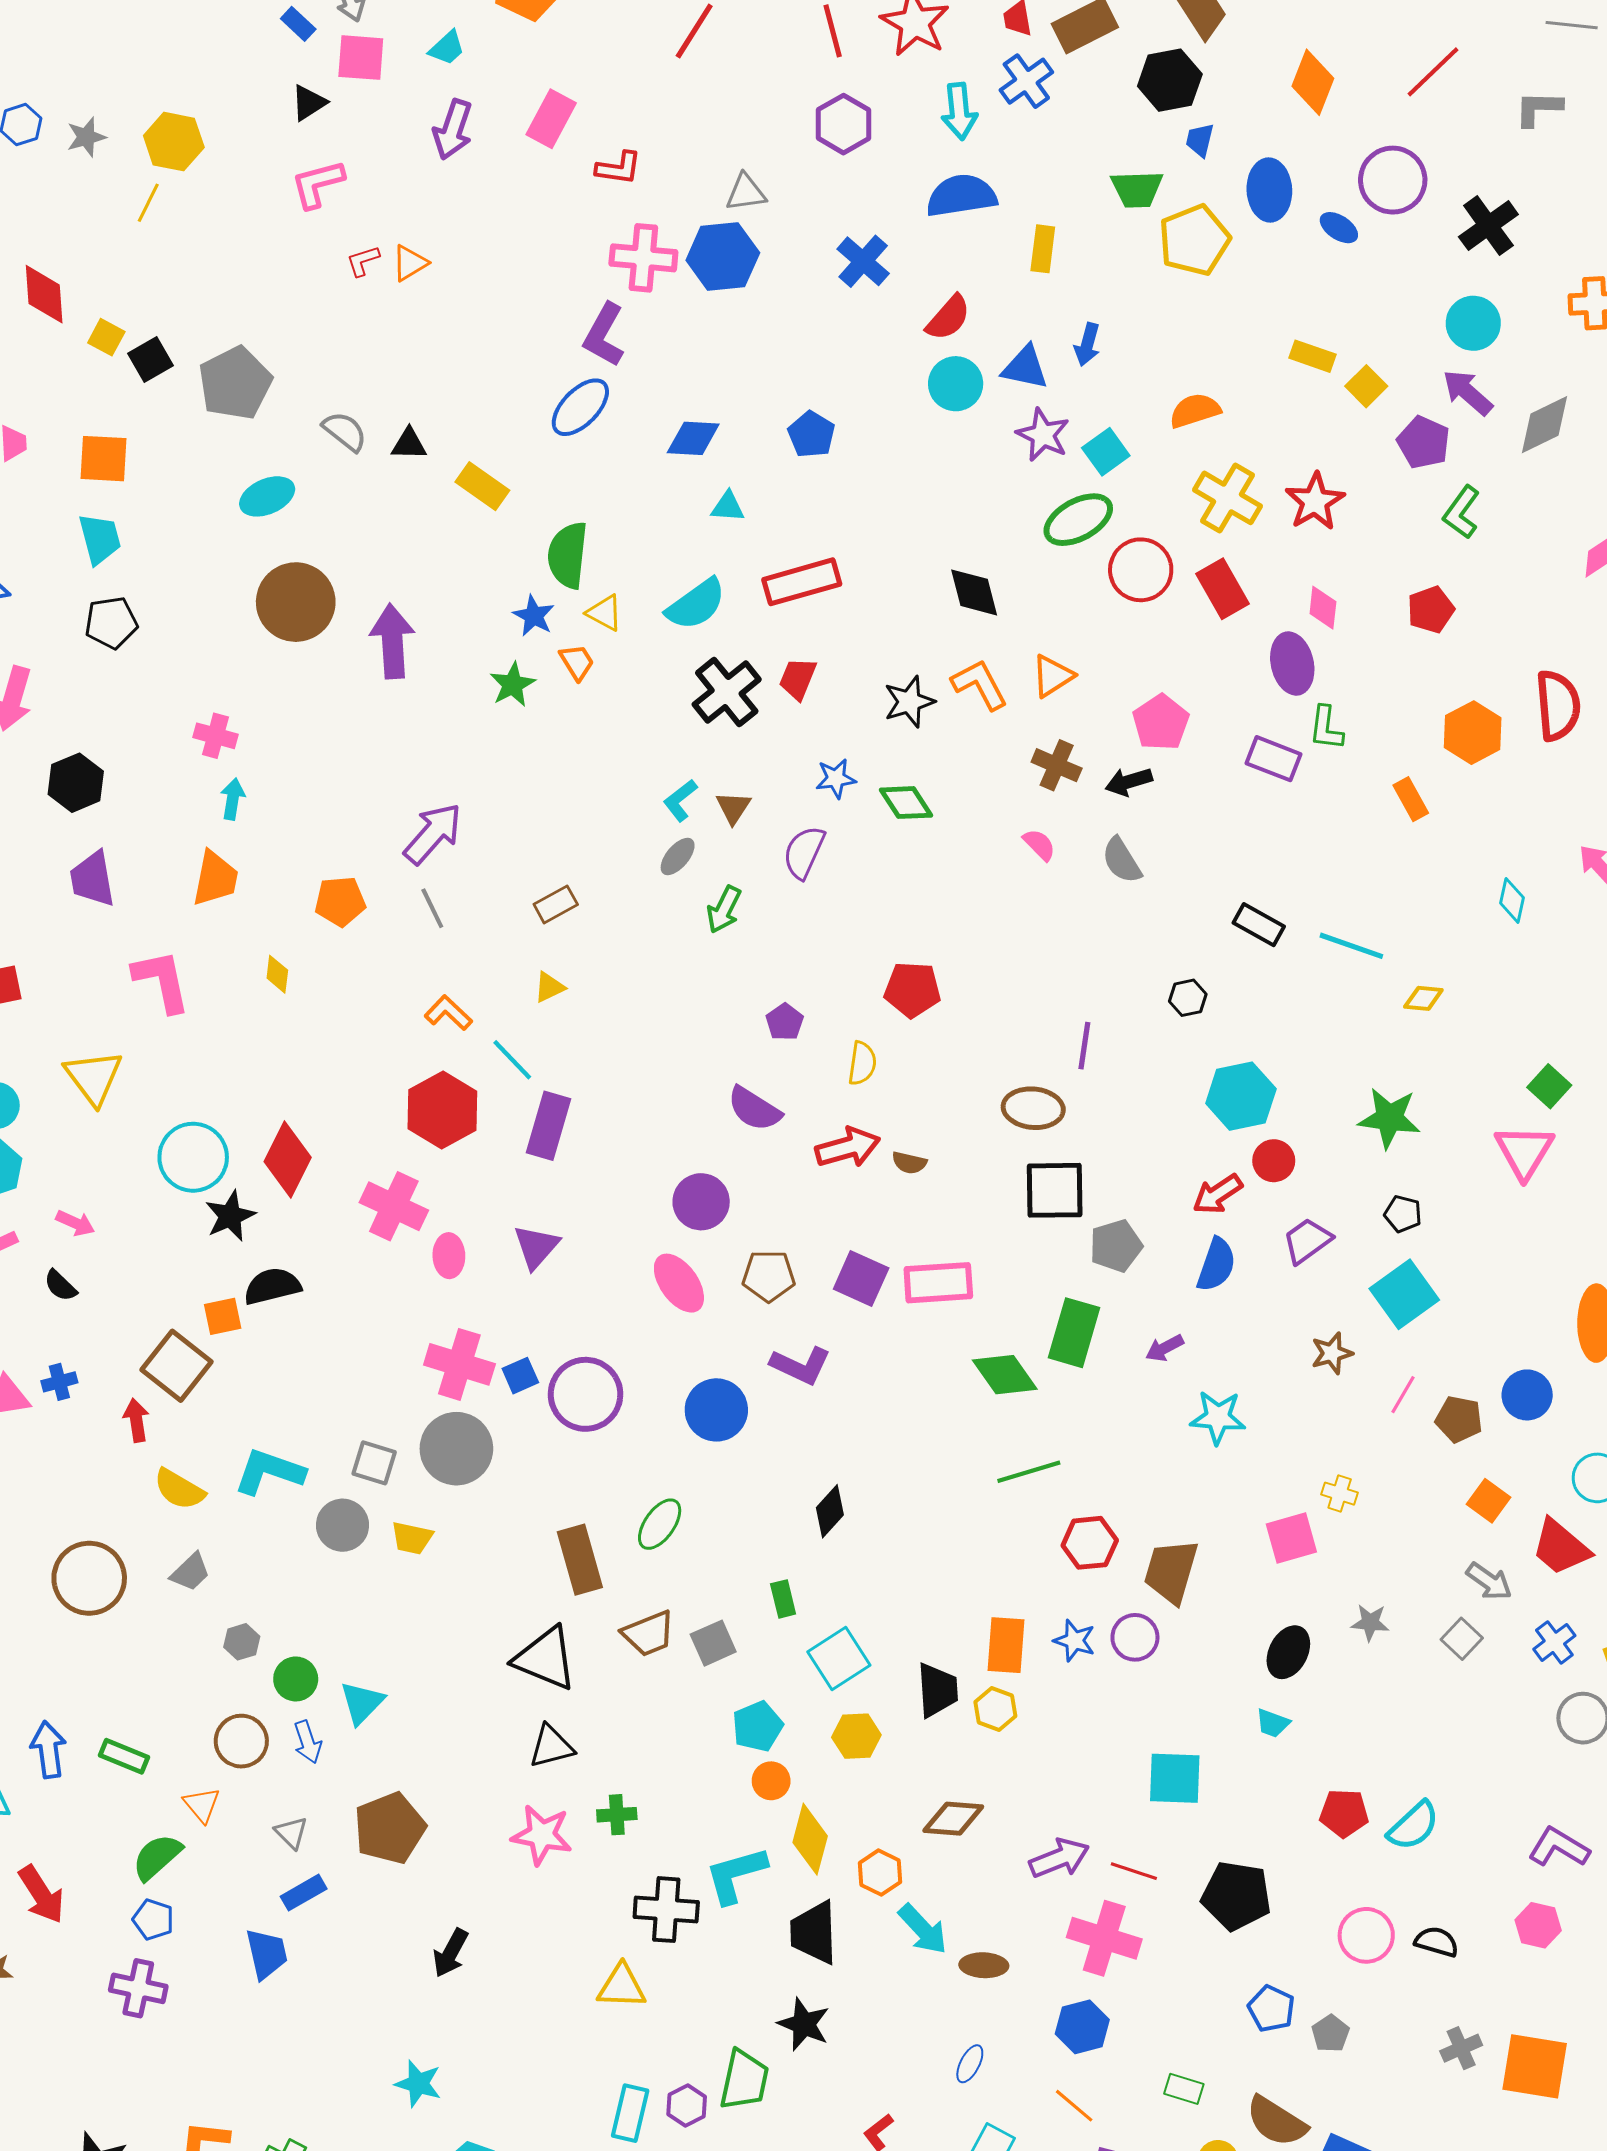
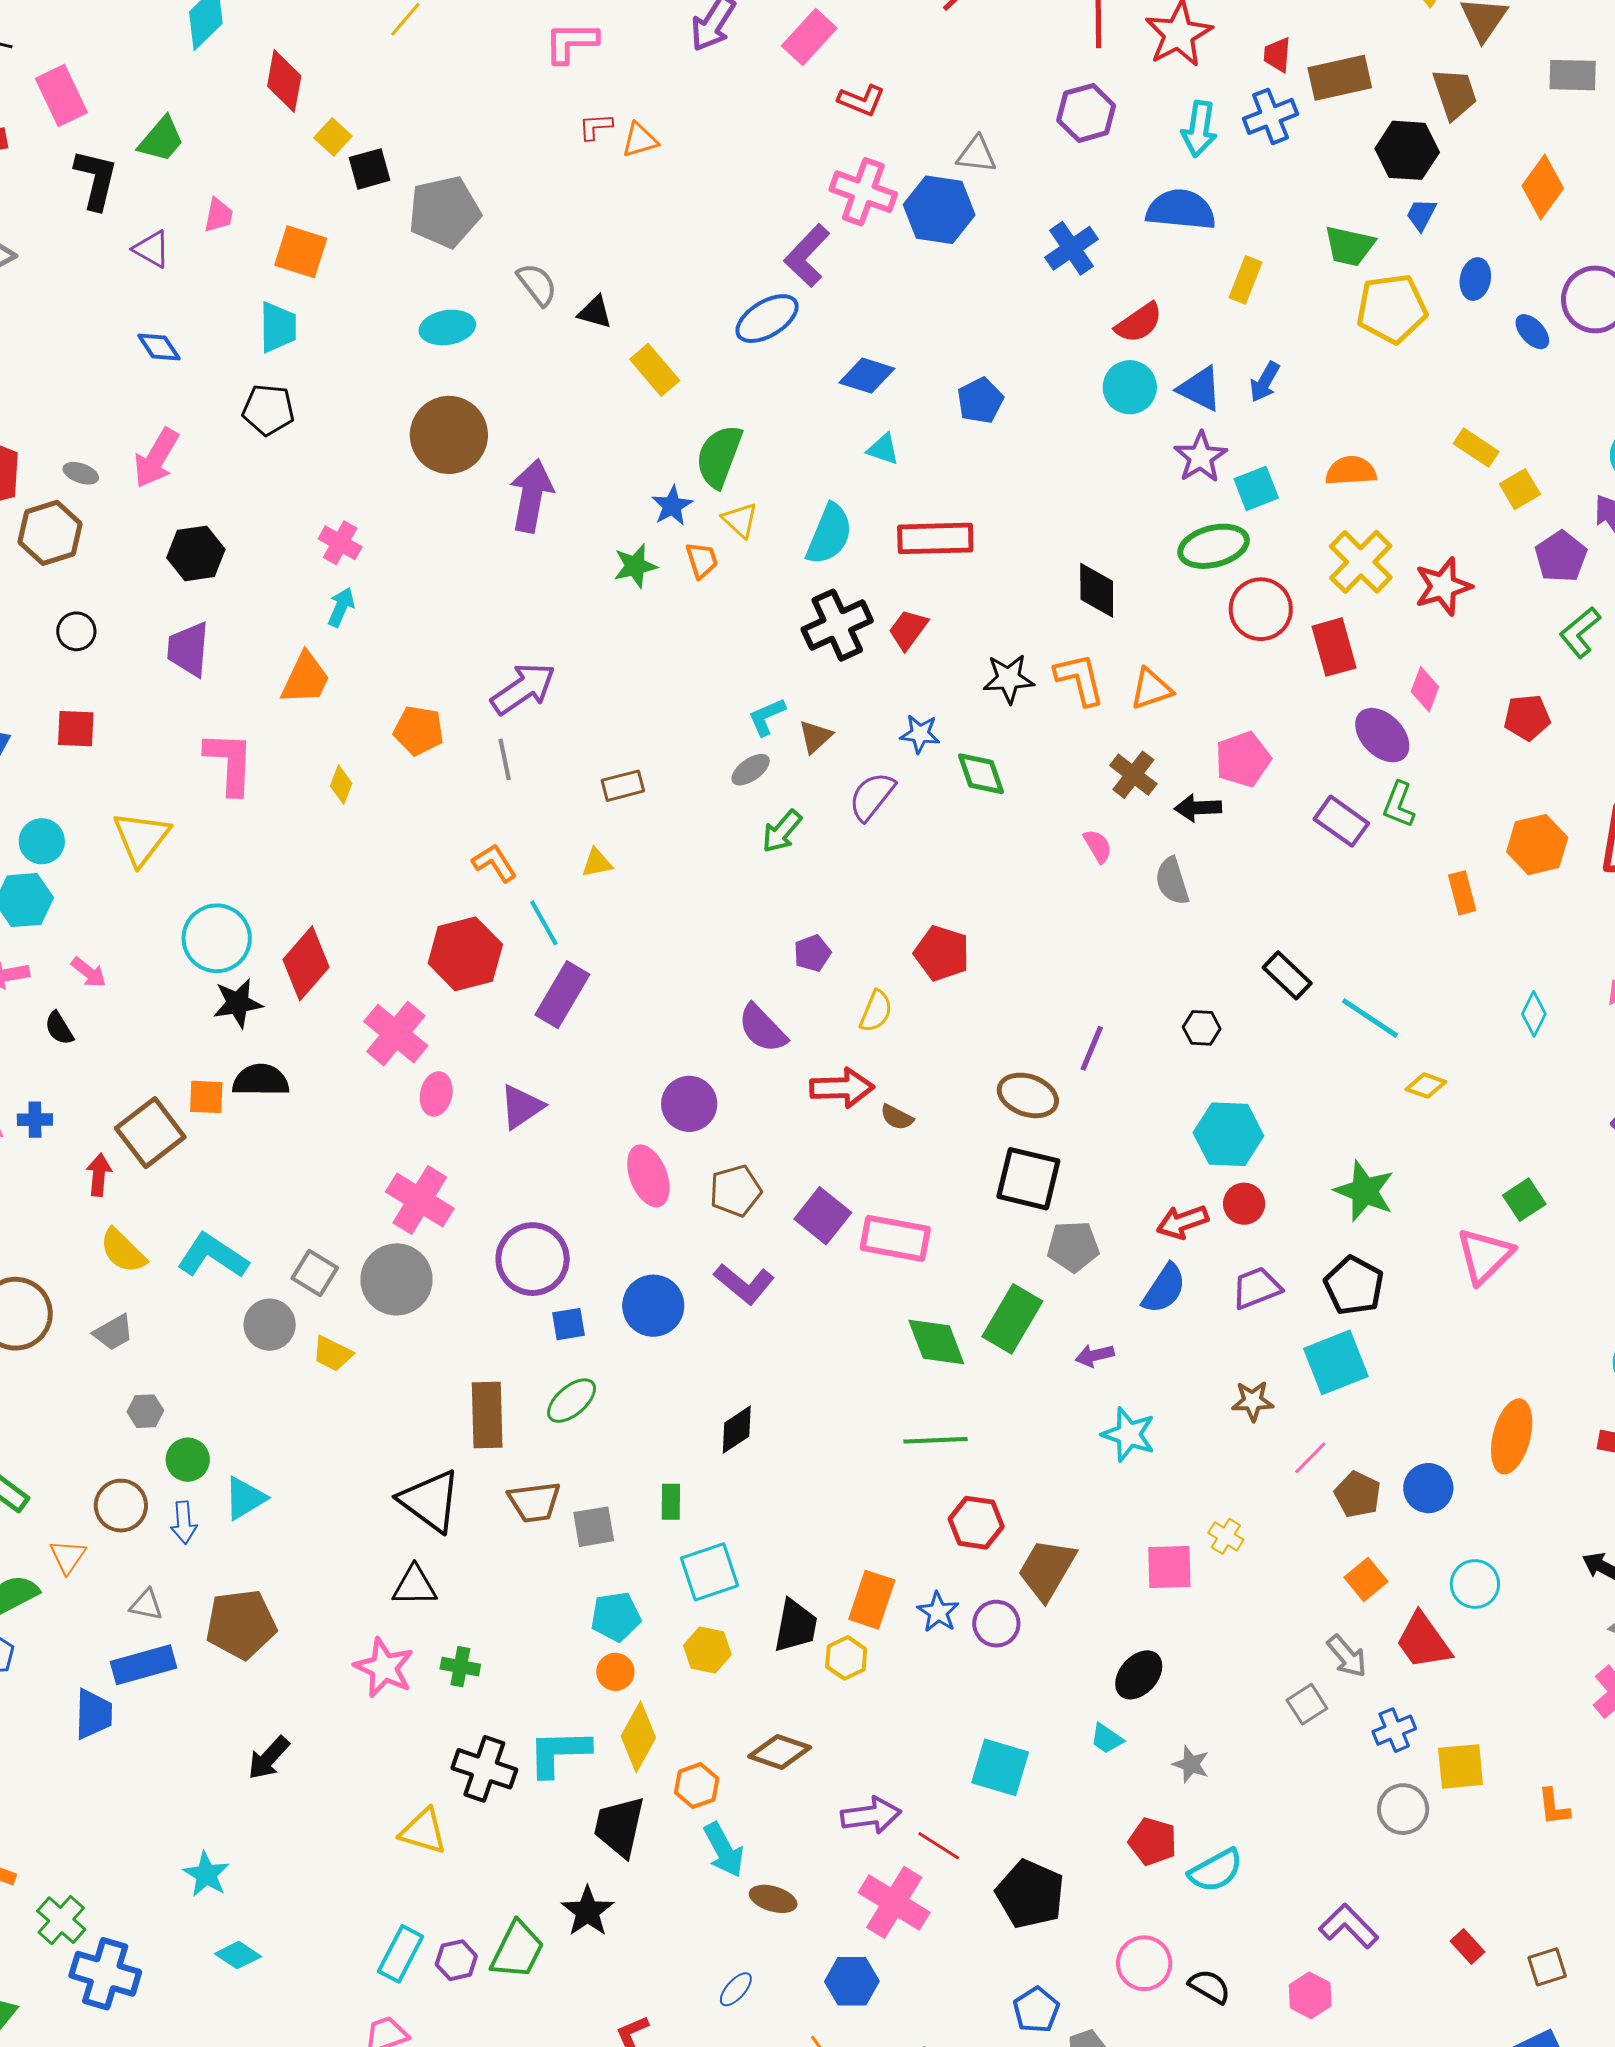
blue ellipse: (1269, 190) -> (1475, 279), size x0.7
cyan semicircle: (696, 604) -> (829, 534), turned -46
purple ellipse: (1292, 664) -> (1382, 735), turned -46
black pentagon: (1403, 1214) -> (1354, 1286), size x1.6
brown pentagon: (769, 1276) -> (736, 1191), turned -30
blue square: (520, 1376) -> (569, 1324), moved
gray star: (1370, 1623) -> (1191, 1764), moved
gray triangle: (291, 1833) -> (146, 1605), turned -48
blue rectangle: (304, 1893) -> (143, 1665), size x1.4

